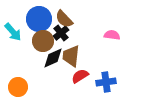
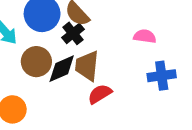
brown circle: (43, 41) -> (36, 62), moved
blue cross: (106, 82) -> (162, 76), moved

